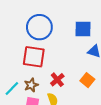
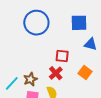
red square: (34, 57) -> (62, 56), moved, size x0.6

